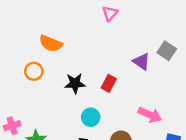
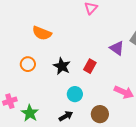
orange circle: (34, 71) -> (28, 64), moved
black star: (75, 83) -> (62, 66), turned 30

